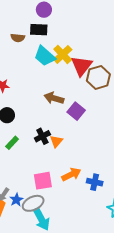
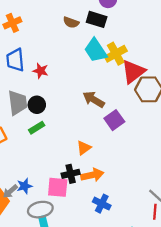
black cross: (42, 136) -> (71, 174), moved
green rectangle: (12, 143) -> (37, 128), moved
orange arrow: (71, 174) -> (92, 175), moved
blue cross: (95, 182) -> (102, 204), moved
blue star: (16, 200) -> (25, 186), moved

